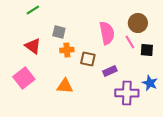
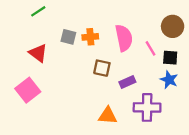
brown circle: (138, 23) -> (173, 26), moved
orange cross: (67, 50) -> (90, 37), moved
blue star: (150, 83) -> (169, 80), moved
orange triangle: (65, 86) -> (108, 116), moved

